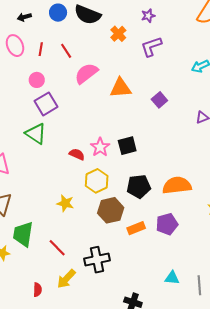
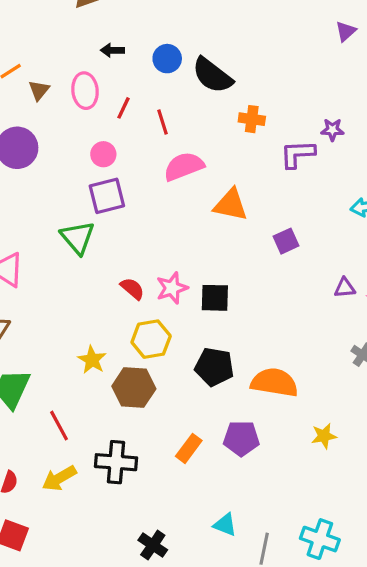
purple star: (148, 16) -> (332, 130), moved
orange cross: (118, 34) -> (252, 119), turned 35
brown hexagon: (111, 210) -> (134, 388), moved
orange rectangle: (136, 228) -> (189, 448), moved, turned -48

